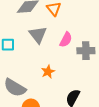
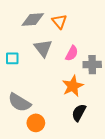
orange star: (48, 72) -> (73, 86), moved, size x1.5

